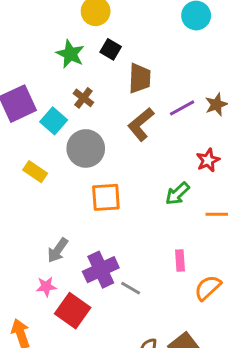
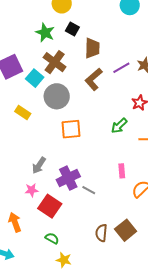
brown cross: (83, 98) -> (55, 62), size x1.6

